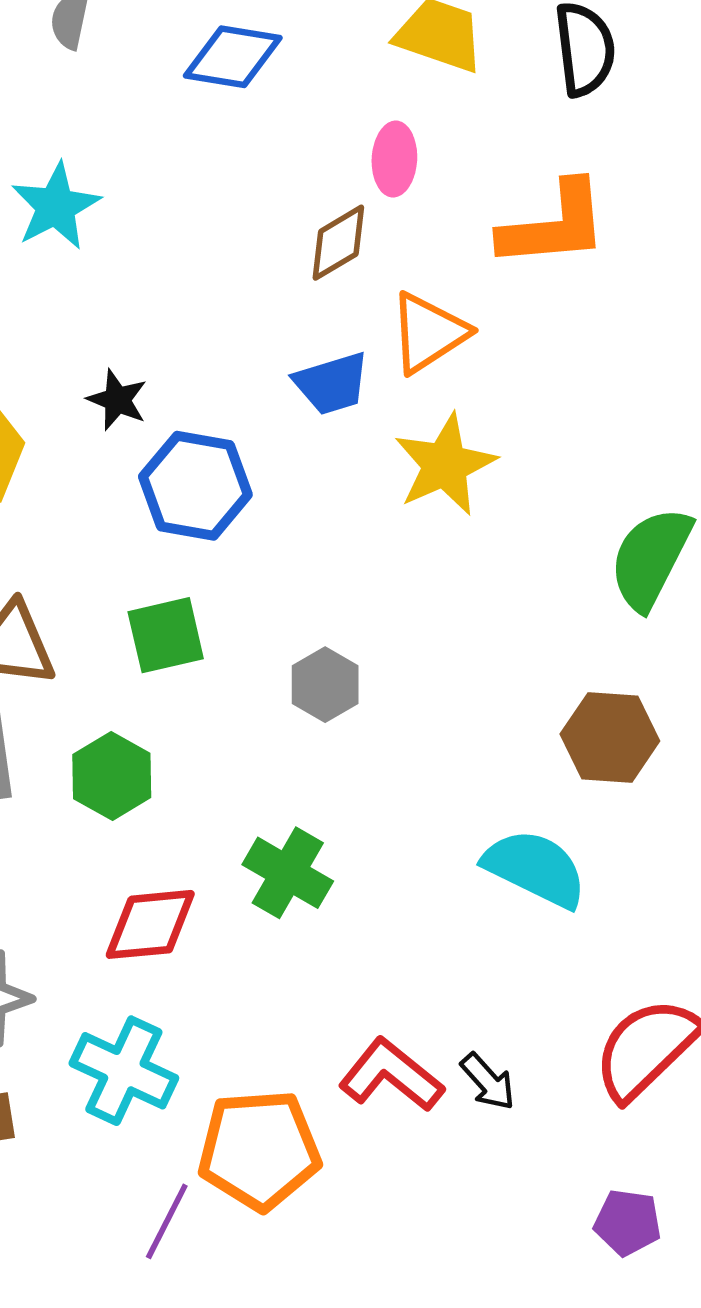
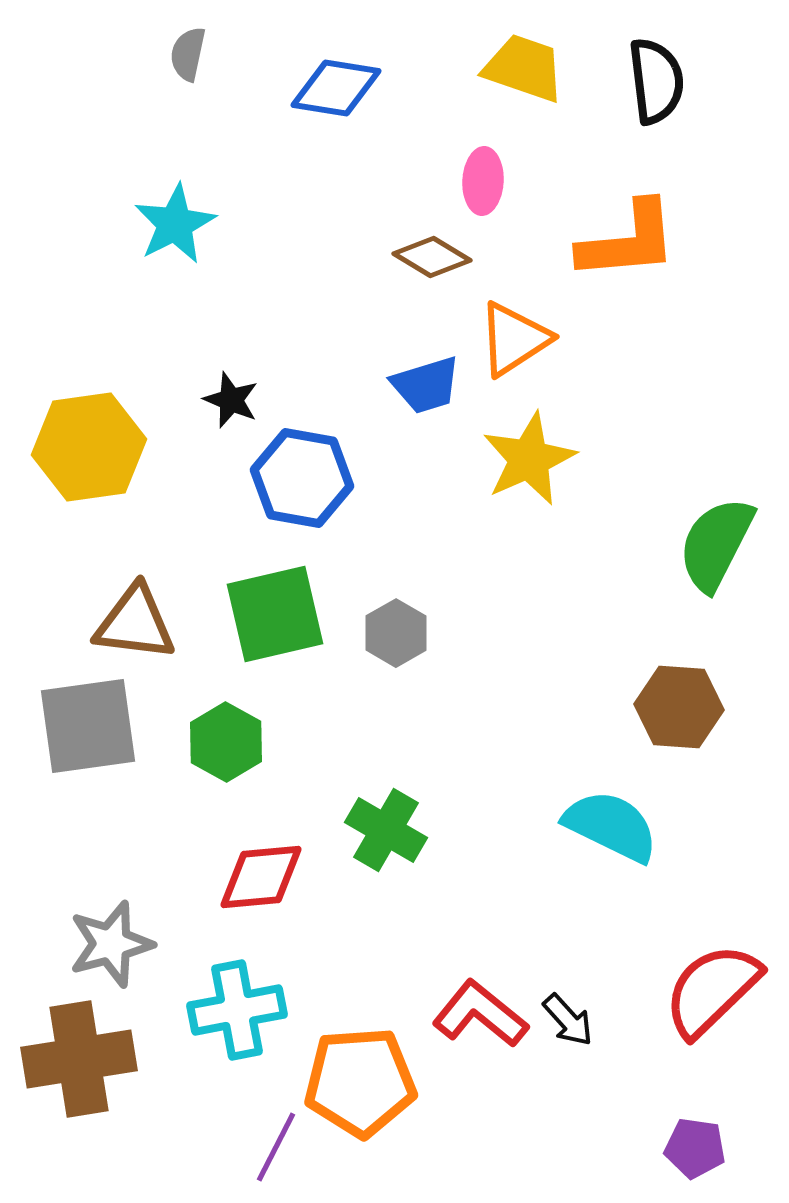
brown diamond: (338, 243) -> (432, 257), turned 62
green square: (166, 635) -> (275, 614), size x1.4
gray hexagon: (325, 685) -> (396, 633), moved
cyan cross: (124, 1071) -> (237, 1010), turned -36

